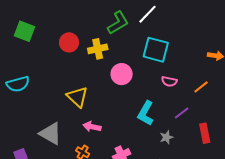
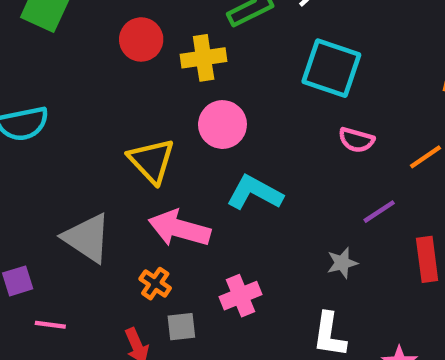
pink circle: (122, 74) -> (222, 125), moved
cyan L-shape: (146, 113) -> (255, 193), moved, turned 85
pink arrow: (92, 127) -> (179, 228), size x1.5

